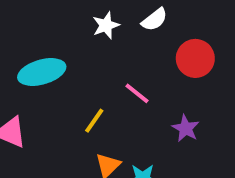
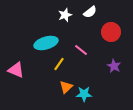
cyan ellipse: (42, 72) -> (46, 43), moved
purple star: (186, 128) -> (114, 66), moved

